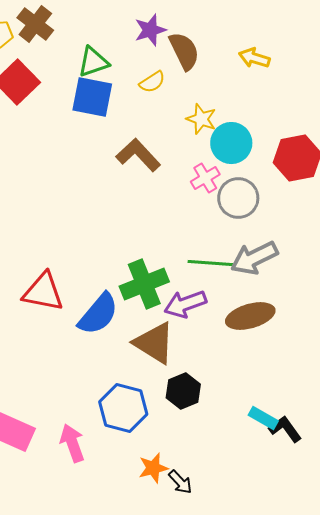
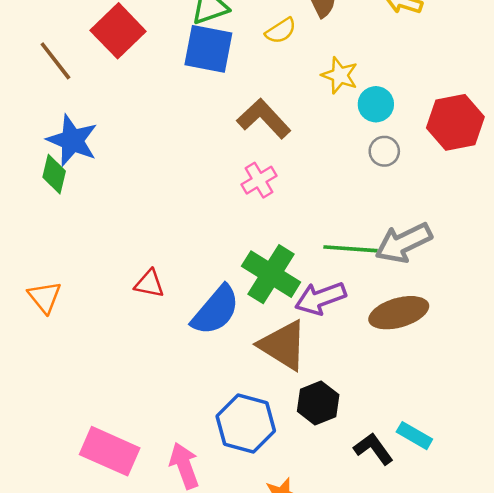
cyan circle: (231, 143) -> (376, 104), size x0.7
pink cross: (205, 178) -> (259, 180), moved
gray circle: (238, 198) -> (384, 151), moved, size x0.6
green cross: (144, 284) -> (271, 274), turned -36
red triangle: (43, 292) -> (149, 284), size x0.6
black L-shape: (285, 429) -> (373, 449), moved

